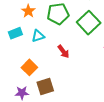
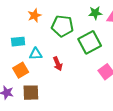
cyan rectangle: (15, 33) -> (18, 42), moved
cyan triangle: (38, 36) -> (36, 54), moved

